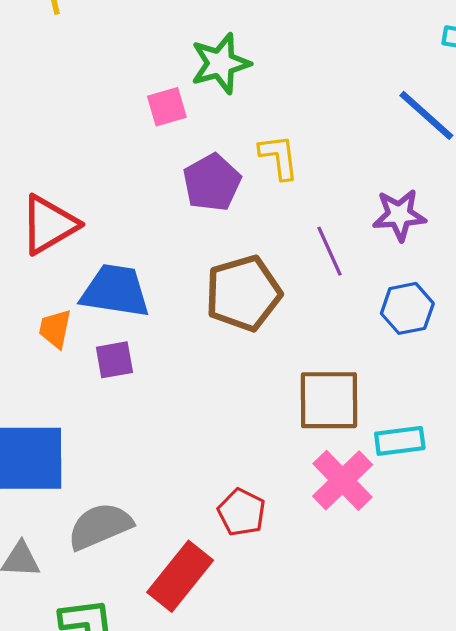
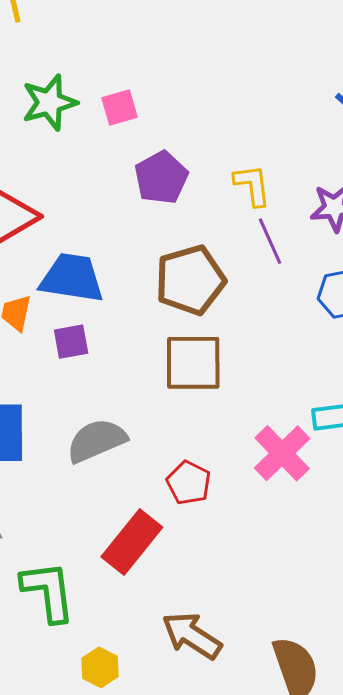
green star: (220, 63) -> (49, 103), moved
yellow L-shape: (279, 157) -> (252, 185), moved
brown square: (329, 400) -> (193, 363), moved
gray semicircle: (100, 526) -> (97, 440), moved

